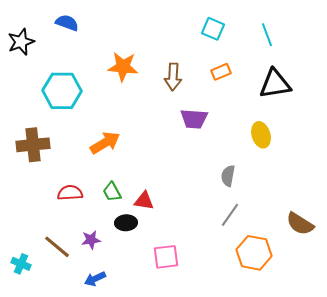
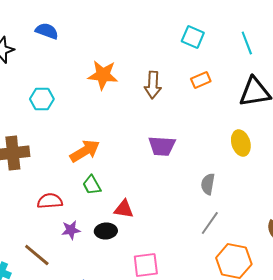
cyan hexagon: (62, 91) -> (42, 99), size x0.6
purple trapezoid: (194, 119) -> (162, 146), moved
green trapezoid: (112, 192) -> (92, 185), moved
purple star: (91, 240) -> (71, 230), moved

